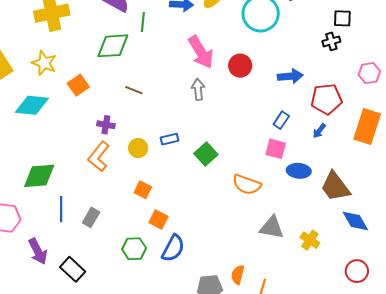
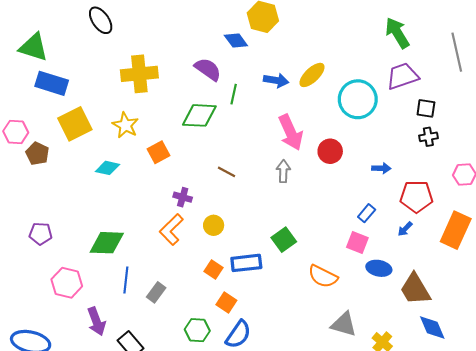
black square: (342, 18) -> (426, 108), moved
blue arrow: (290, 76) -> (381, 168), size x0.7
brown line: (134, 90) -> (226, 172), moved
cyan diamond: (32, 105) -> (108, 168), size x0.7
blue rectangle: (169, 139) -> (246, 263), moved, size x1.6

